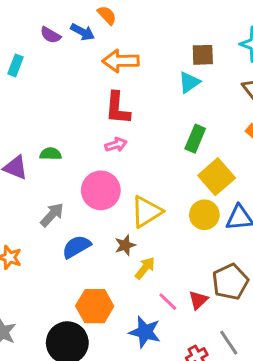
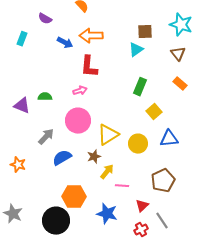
blue arrow: (83, 32) -> (65, 43), moved
pink arrow: (116, 145) -> (80, 91), moved
yellow square: (217, 177) -> (154, 112), size x0.7
yellow circle: (204, 215) -> (138, 144), moved
red triangle: (198, 300) -> (142, 206), moved
pink line: (168, 302) -> (122, 186), moved, turned -40

